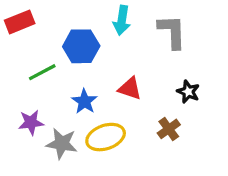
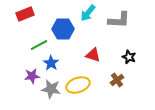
cyan arrow: (122, 20) -> (88, 13), turned 30
gray L-shape: (172, 32) -> (119, 20), turned 95
blue star: (84, 101) -> (51, 63), moved

